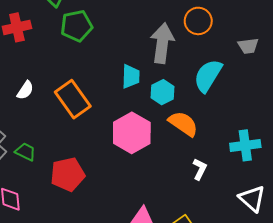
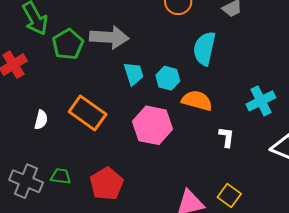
gray arrow: (162, 43) -> (109, 37), moved, turned 105

